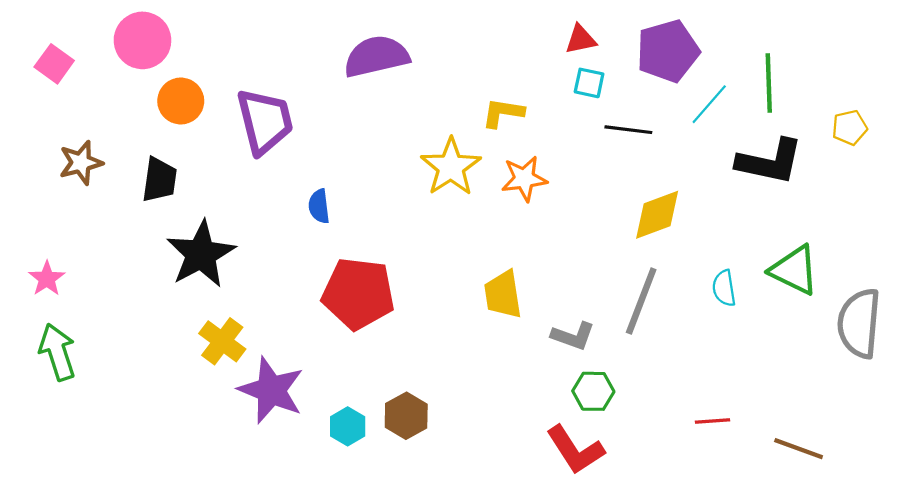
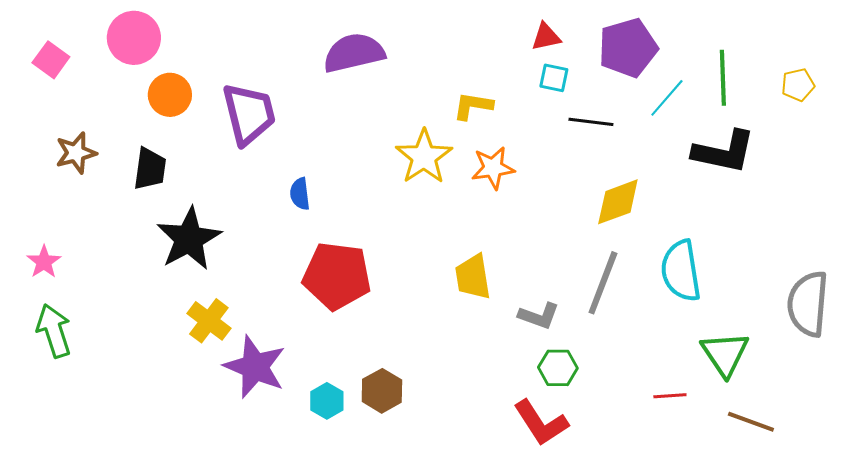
yellow pentagon: (850, 128) -> (798, 85), moved
green triangle: (794, 270) -> (725, 354), moved, turned 30
cyan semicircle: (724, 288) -> (681, 271), size x1.8

